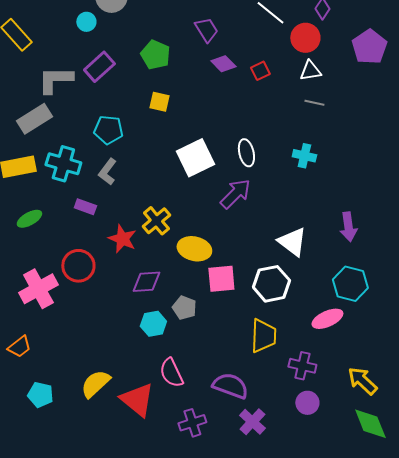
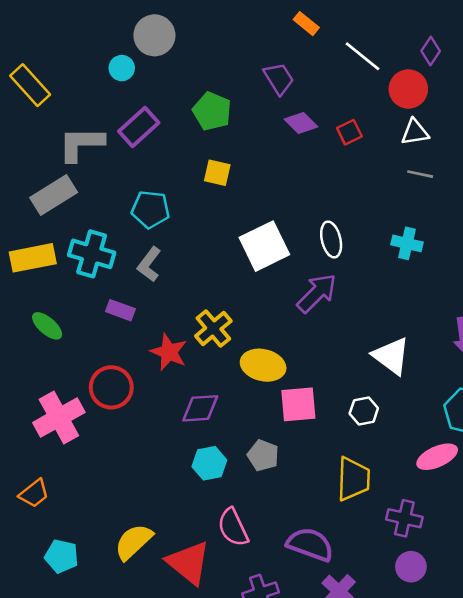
green ellipse: (29, 219) -> (47, 326), turned 70
white hexagon: (271, 284) -> (364, 411), size x0.6
gray pentagon: (184, 308) -> (263, 455), moved

